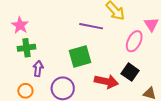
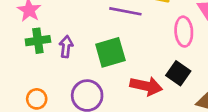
pink ellipse: (134, 41) -> (184, 32), turned -30
purple arrow: (38, 69) -> (66, 47), moved

